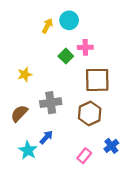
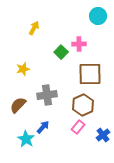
cyan circle: (69, 20) -> (98, 16), moved
yellow arrow: (47, 26) -> (34, 28), moved
pink rectangle: (84, 156) -> (78, 127), moved

